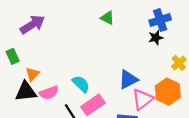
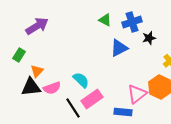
blue cross: (160, 20) -> (132, 22), moved
green rectangle: (13, 56) -> (19, 55), turned 56
blue triangle: (128, 79) -> (119, 48), moved

